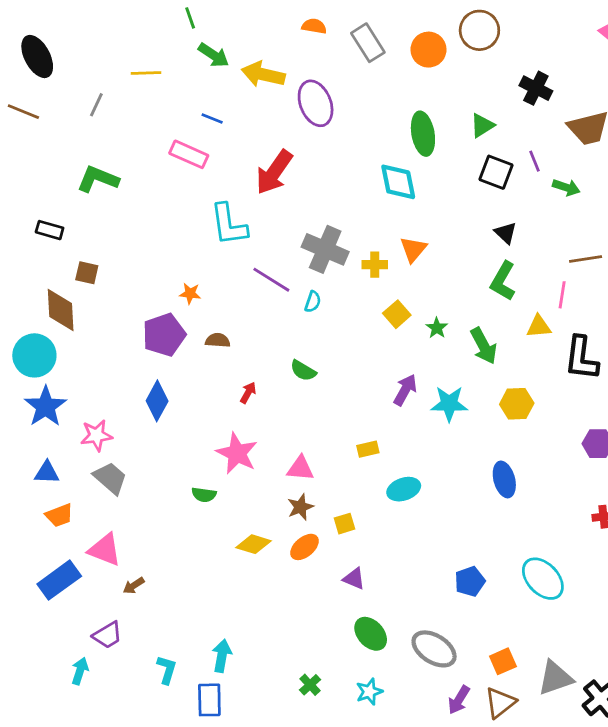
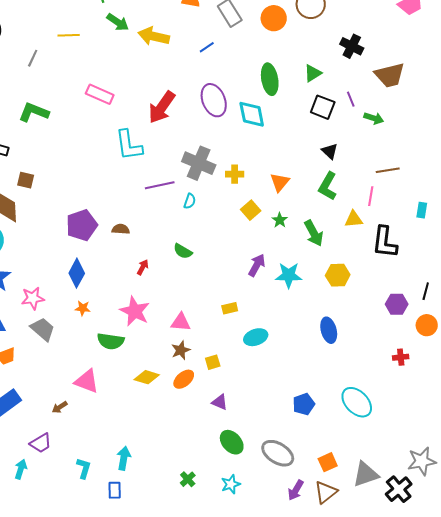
purple ellipse: (316, 103) -> (214, 100), moved
blue line: (212, 118) -> (207, 47), moved, turned -56
orange triangle: (413, 249) -> (280, 182), moved
purple line: (271, 280) -> (160, 185), turned -44
orange star: (190, 293) -> (83, 308), moved
green semicircle: (204, 495) -> (111, 341), size x1.5
pink triangle: (105, 550) -> (87, 381), moved
blue rectangle: (209, 700) -> (115, 490), size x0.7

